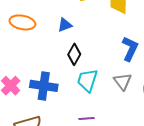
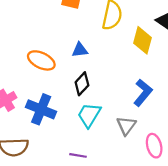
orange ellipse: (22, 22) -> (41, 60), moved

